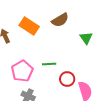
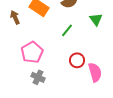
green line: (49, 64) -> (67, 30), moved, turned -48

